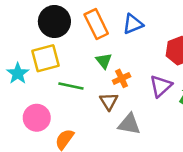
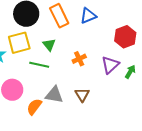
green triangle: (104, 61) -> (49, 45), moved
brown triangle: (109, 101) -> (82, 95), moved
gray triangle: (129, 124) -> (54, 95), moved

